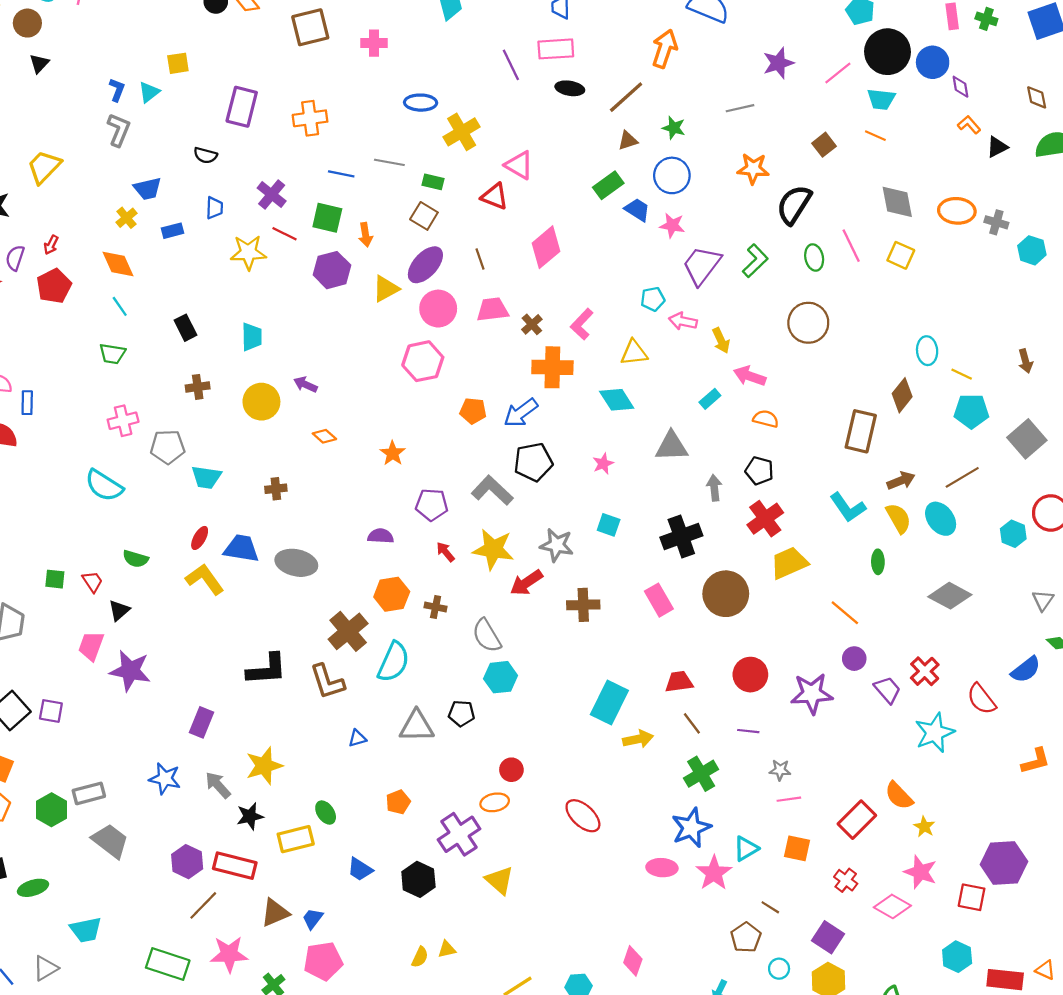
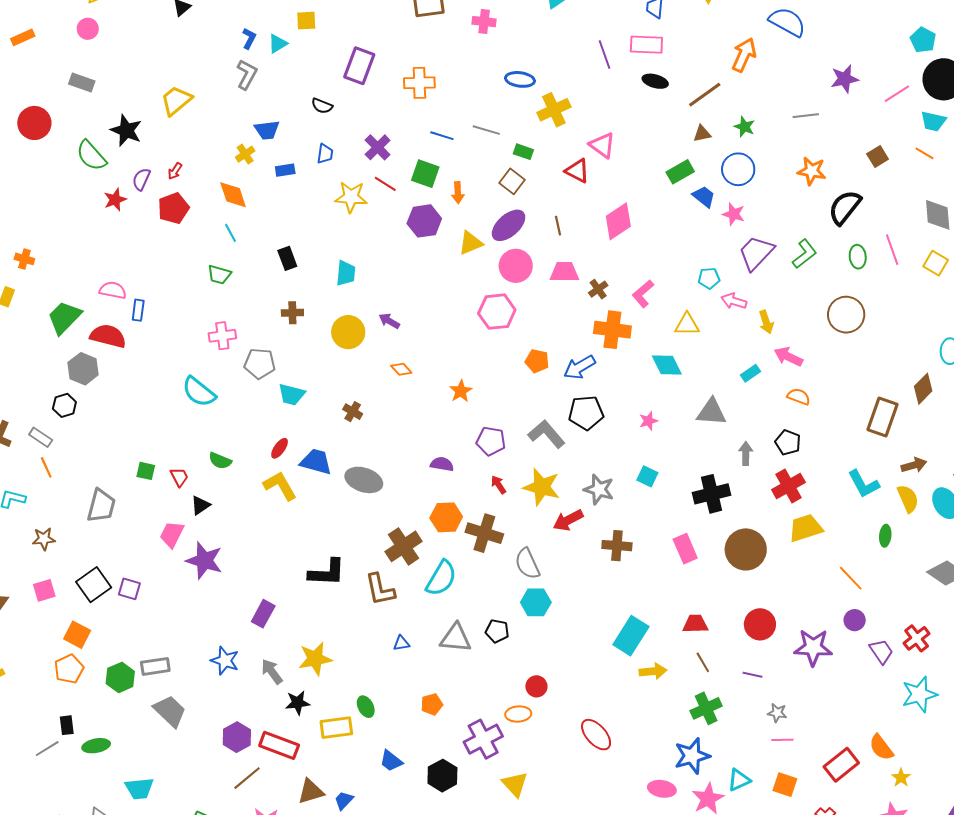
brown cross: (276, 489) -> (353, 412), turned 30
brown cross: (436, 607) -> (484, 533), size x1.8

